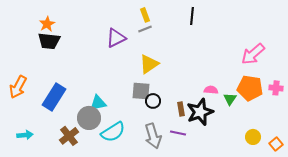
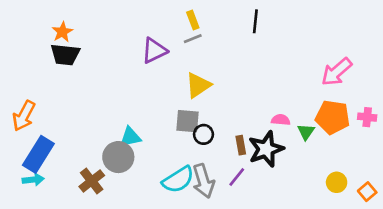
blue rectangle: (54, 97) -> (38, 154), moved
cyan semicircle: (113, 132) -> (178, 180), moved
purple line: (178, 133) -> (237, 177), turned -63

